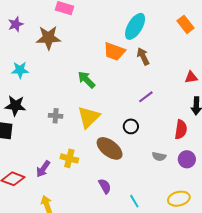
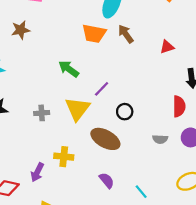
brown star: (48, 38) -> (21, 30), size x0.7
red triangle: (191, 77) -> (167, 47), moved
purple line: (146, 97) -> (102, 89), moved

